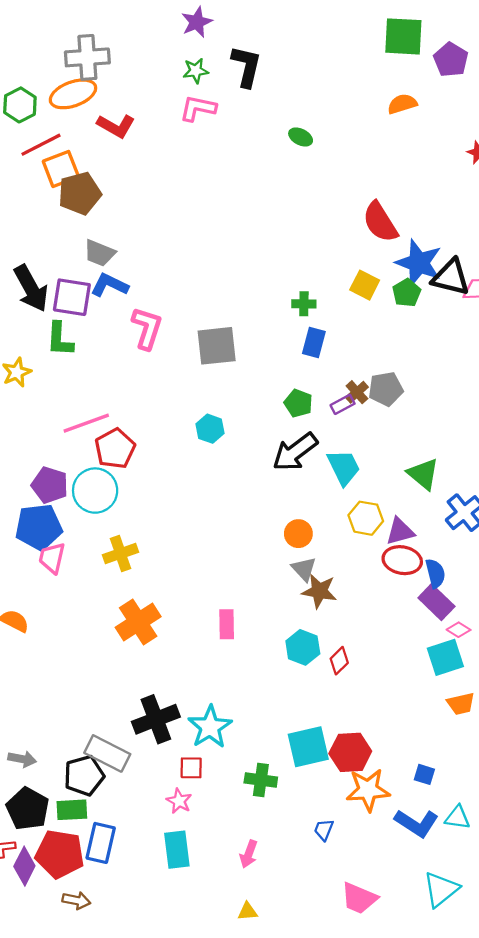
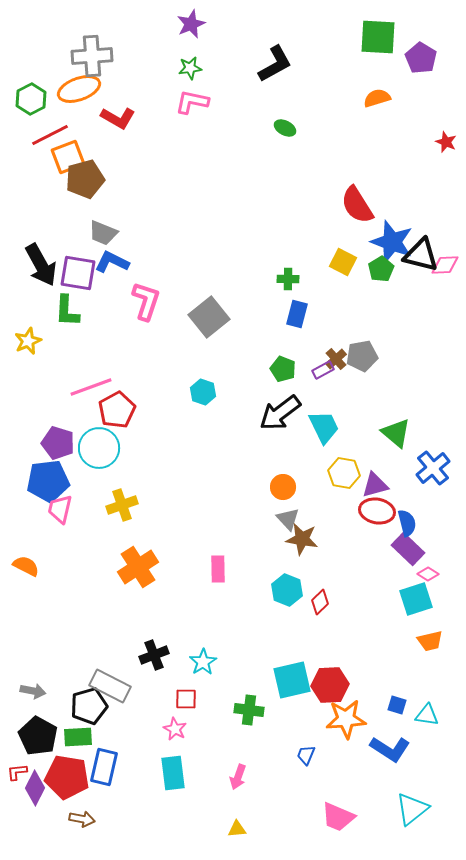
black L-shape: (246, 66) -> (275, 64), moved, turned 48
gray square: (217, 346) -> (209, 317), turned -33
black cross: (156, 719) -> (154, 655), size x0.7
cyan star: (210, 727) -> (203, 662), size x0.7
cyan triangle: (457, 818) -> (427, 715), moved

